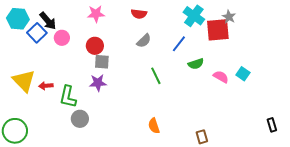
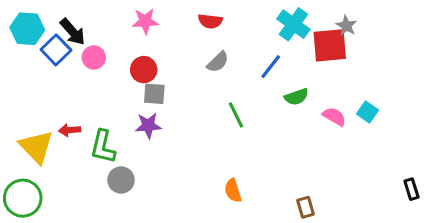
yellow triangle: (24, 81) -> (36, 147), moved

